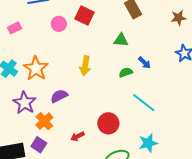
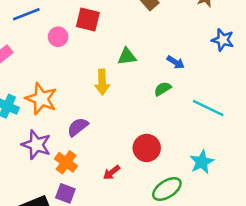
green triangle: (121, 40) -> (127, 56), moved
green semicircle: (126, 72) -> (163, 89), moved
cyan line: (144, 103) -> (208, 108), moved

